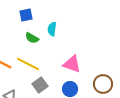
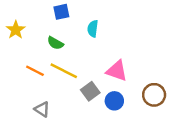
green semicircle: (32, 38) -> (55, 43), moved
gray square: (40, 85) -> (90, 91), moved

